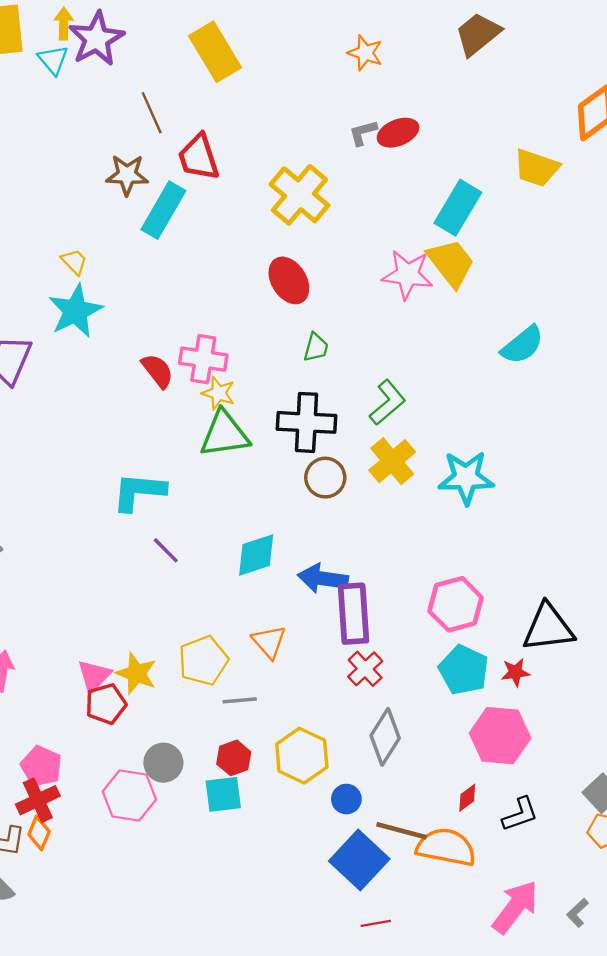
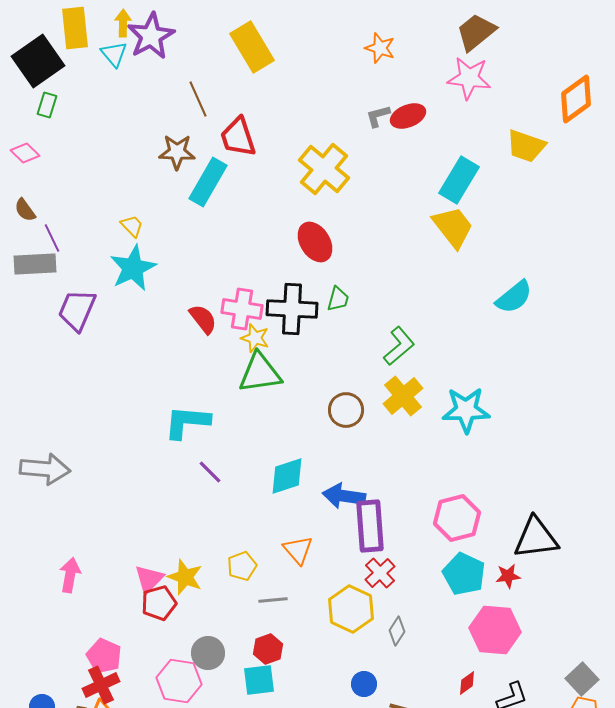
pink star: (407, 275) -> (469, 78), moved
black cross: (307, 422) -> (292, 309), moved
yellow pentagon: (203, 661) -> (242, 566), size x0.7
gray diamond: (385, 737) -> (397, 631), size x0.6
yellow hexagon: (302, 756) -> (351, 609), moved

